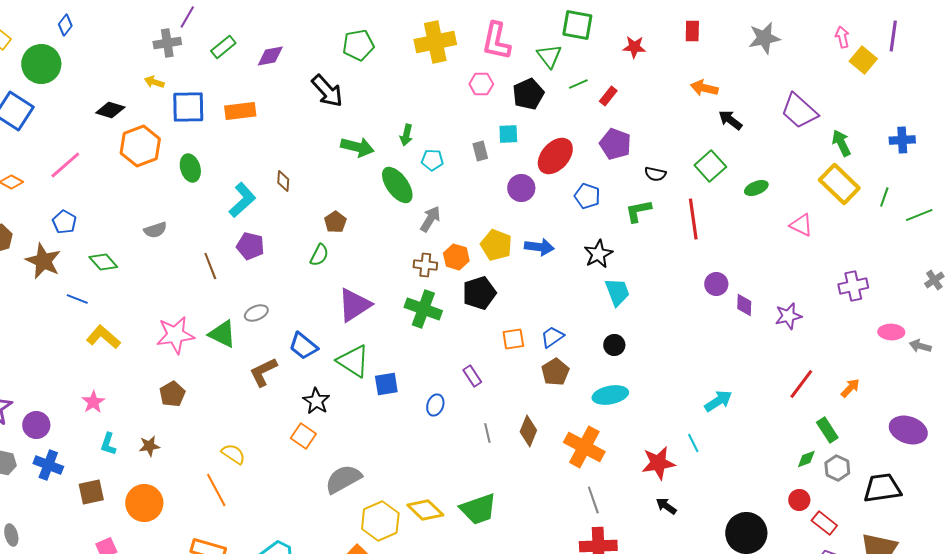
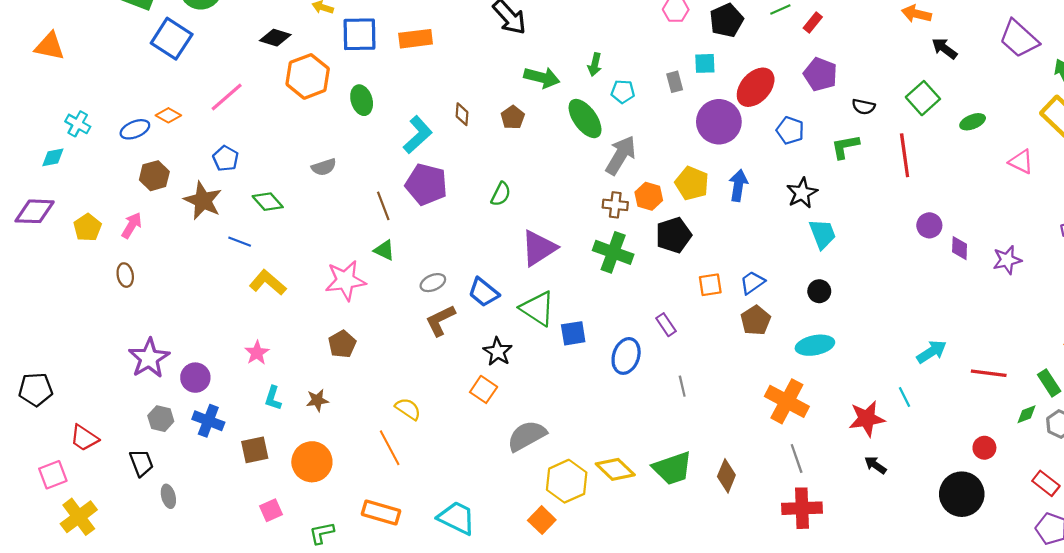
purple circle: (521, 188) -> (719, 122), size x1.5
gray arrow: (430, 219) -> (621, 155), size x1.4
brown pentagon: (335, 222) -> (513, 117), moved
purple pentagon: (250, 246) -> (426, 184), size x1.4
blue arrow: (539, 247) -> (738, 185), turned -88
gray ellipse: (256, 313) -> (433, 283), moved
green triangle: (222, 334) -> (384, 250), moved, size x0.7
red line: (801, 384) -> (989, 373), moved, turned 60
blue ellipse: (435, 405) -> (626, 356), size x1.5
brown diamond: (528, 431) -> (726, 476), moved
red circle: (799, 500) -> (984, 448), moved

